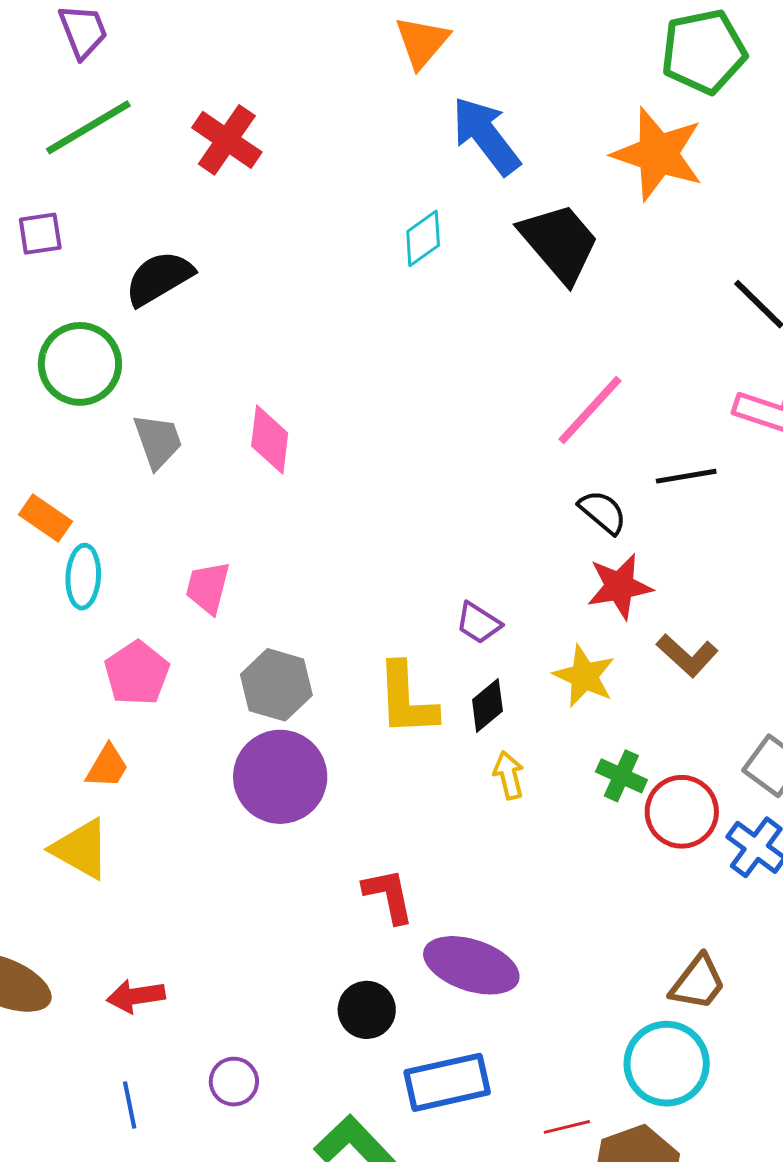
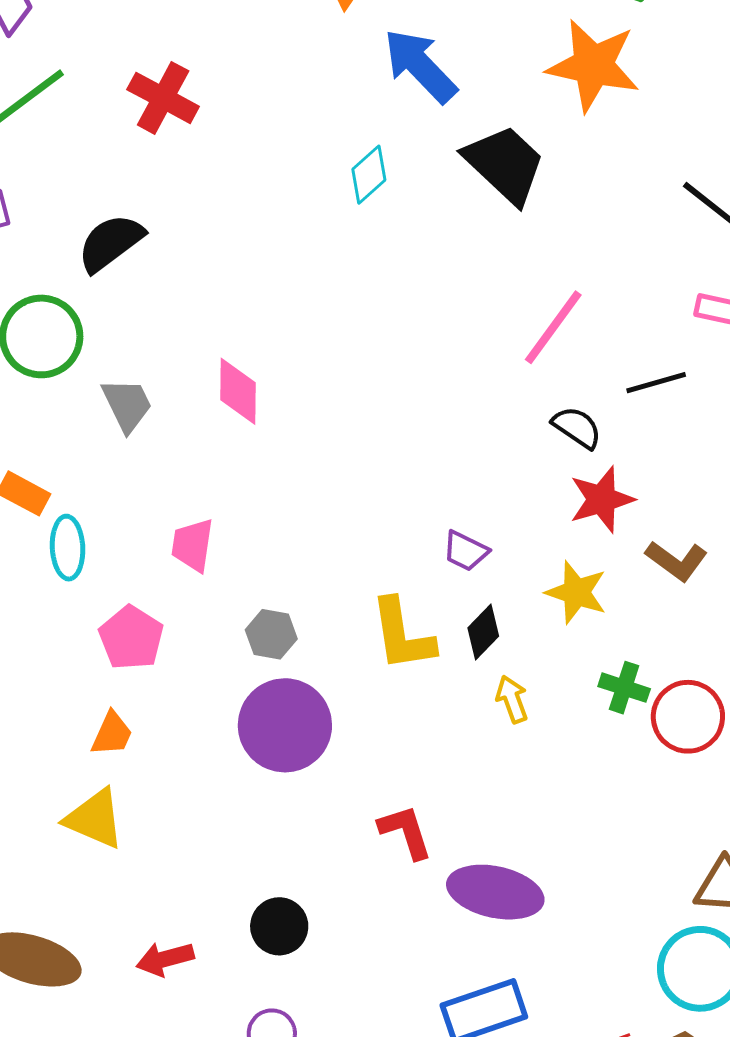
gray hexagon: (276, 685) -> (271, 634), size x0.7
black circle: (367, 1010) -> (279, 926), moved

